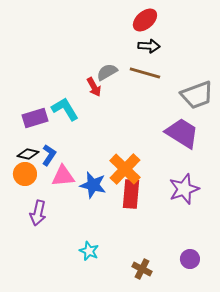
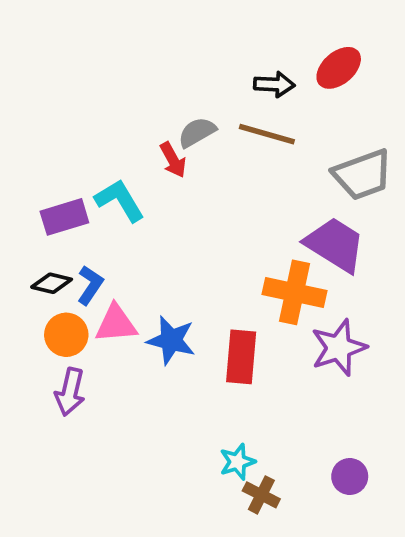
red ellipse: (145, 20) -> (339, 68), moved
orange cross: (125, 169) -> (294, 292), moved, turned -32
orange circle: (25, 174) -> (66, 335), moved
cyan star: (89, 251) -> (237, 462), moved, turned 30

